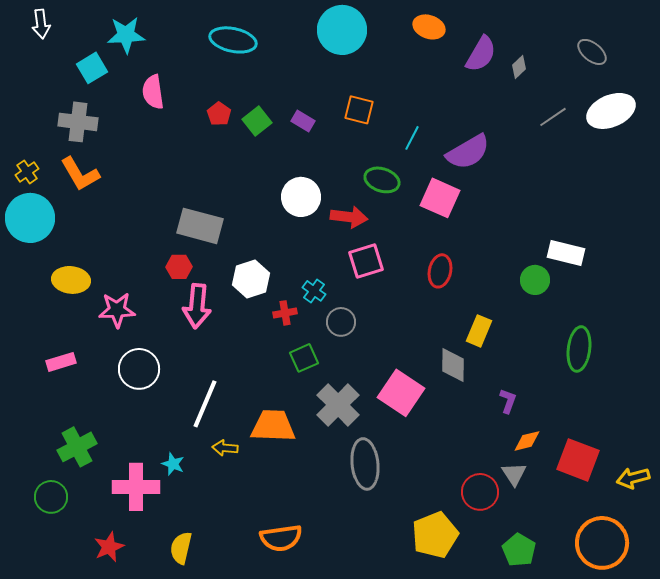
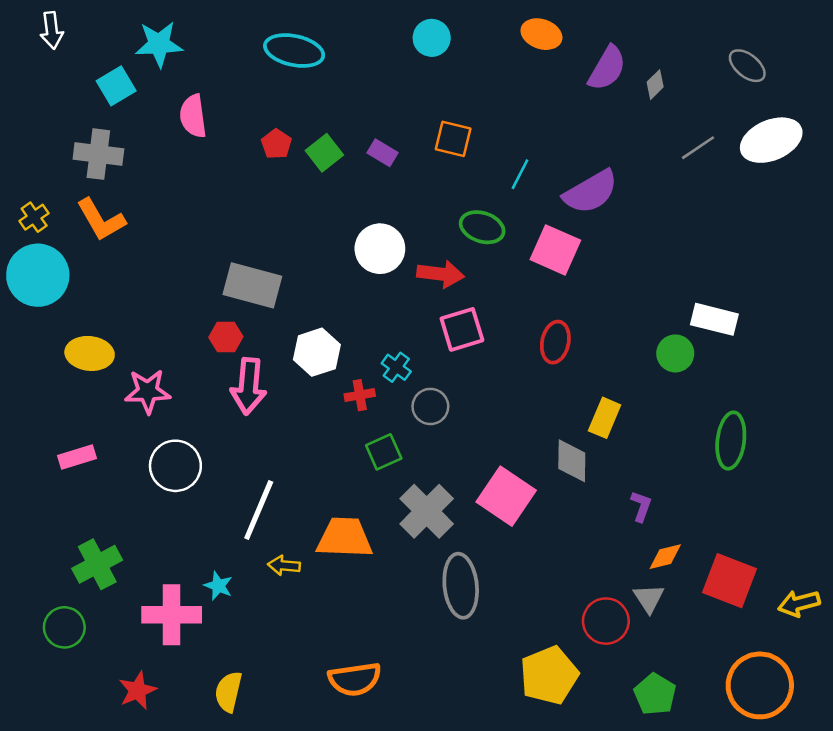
cyan circle: (342, 30) -> (432, 38), size x0.6

